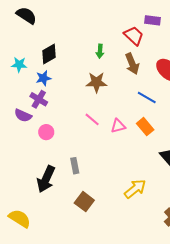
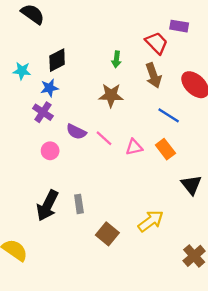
purple semicircle: (23, 115) -> (76, 132), moved
gray rectangle: (75, 166) -> (79, 204), moved
brown square: (84, 202) -> (107, 234), moved

